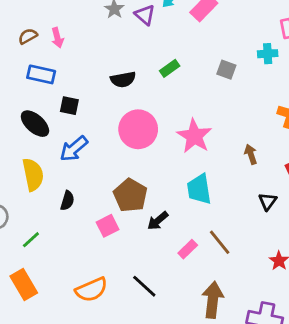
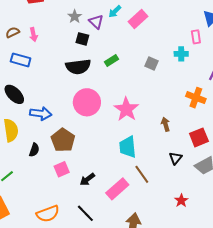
black semicircle: (123, 80) -> (78, 67), size x1.4
black square: (69, 106) -> (82, 39), moved
blue arrow: (74, 149) -> (41, 114), turned -135
brown pentagon: (130, 195) -> (63, 140), moved
black arrow: (158, 221) -> (87, 179), moved
brown line: (220, 242) -> (142, 174), moved
pink rectangle: (188, 249) -> (117, 189), size x1.6

